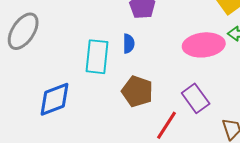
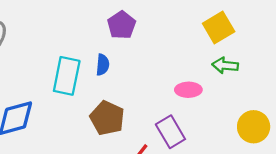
pink ellipse: (204, 45) -> (188, 90), moved, size x0.6

